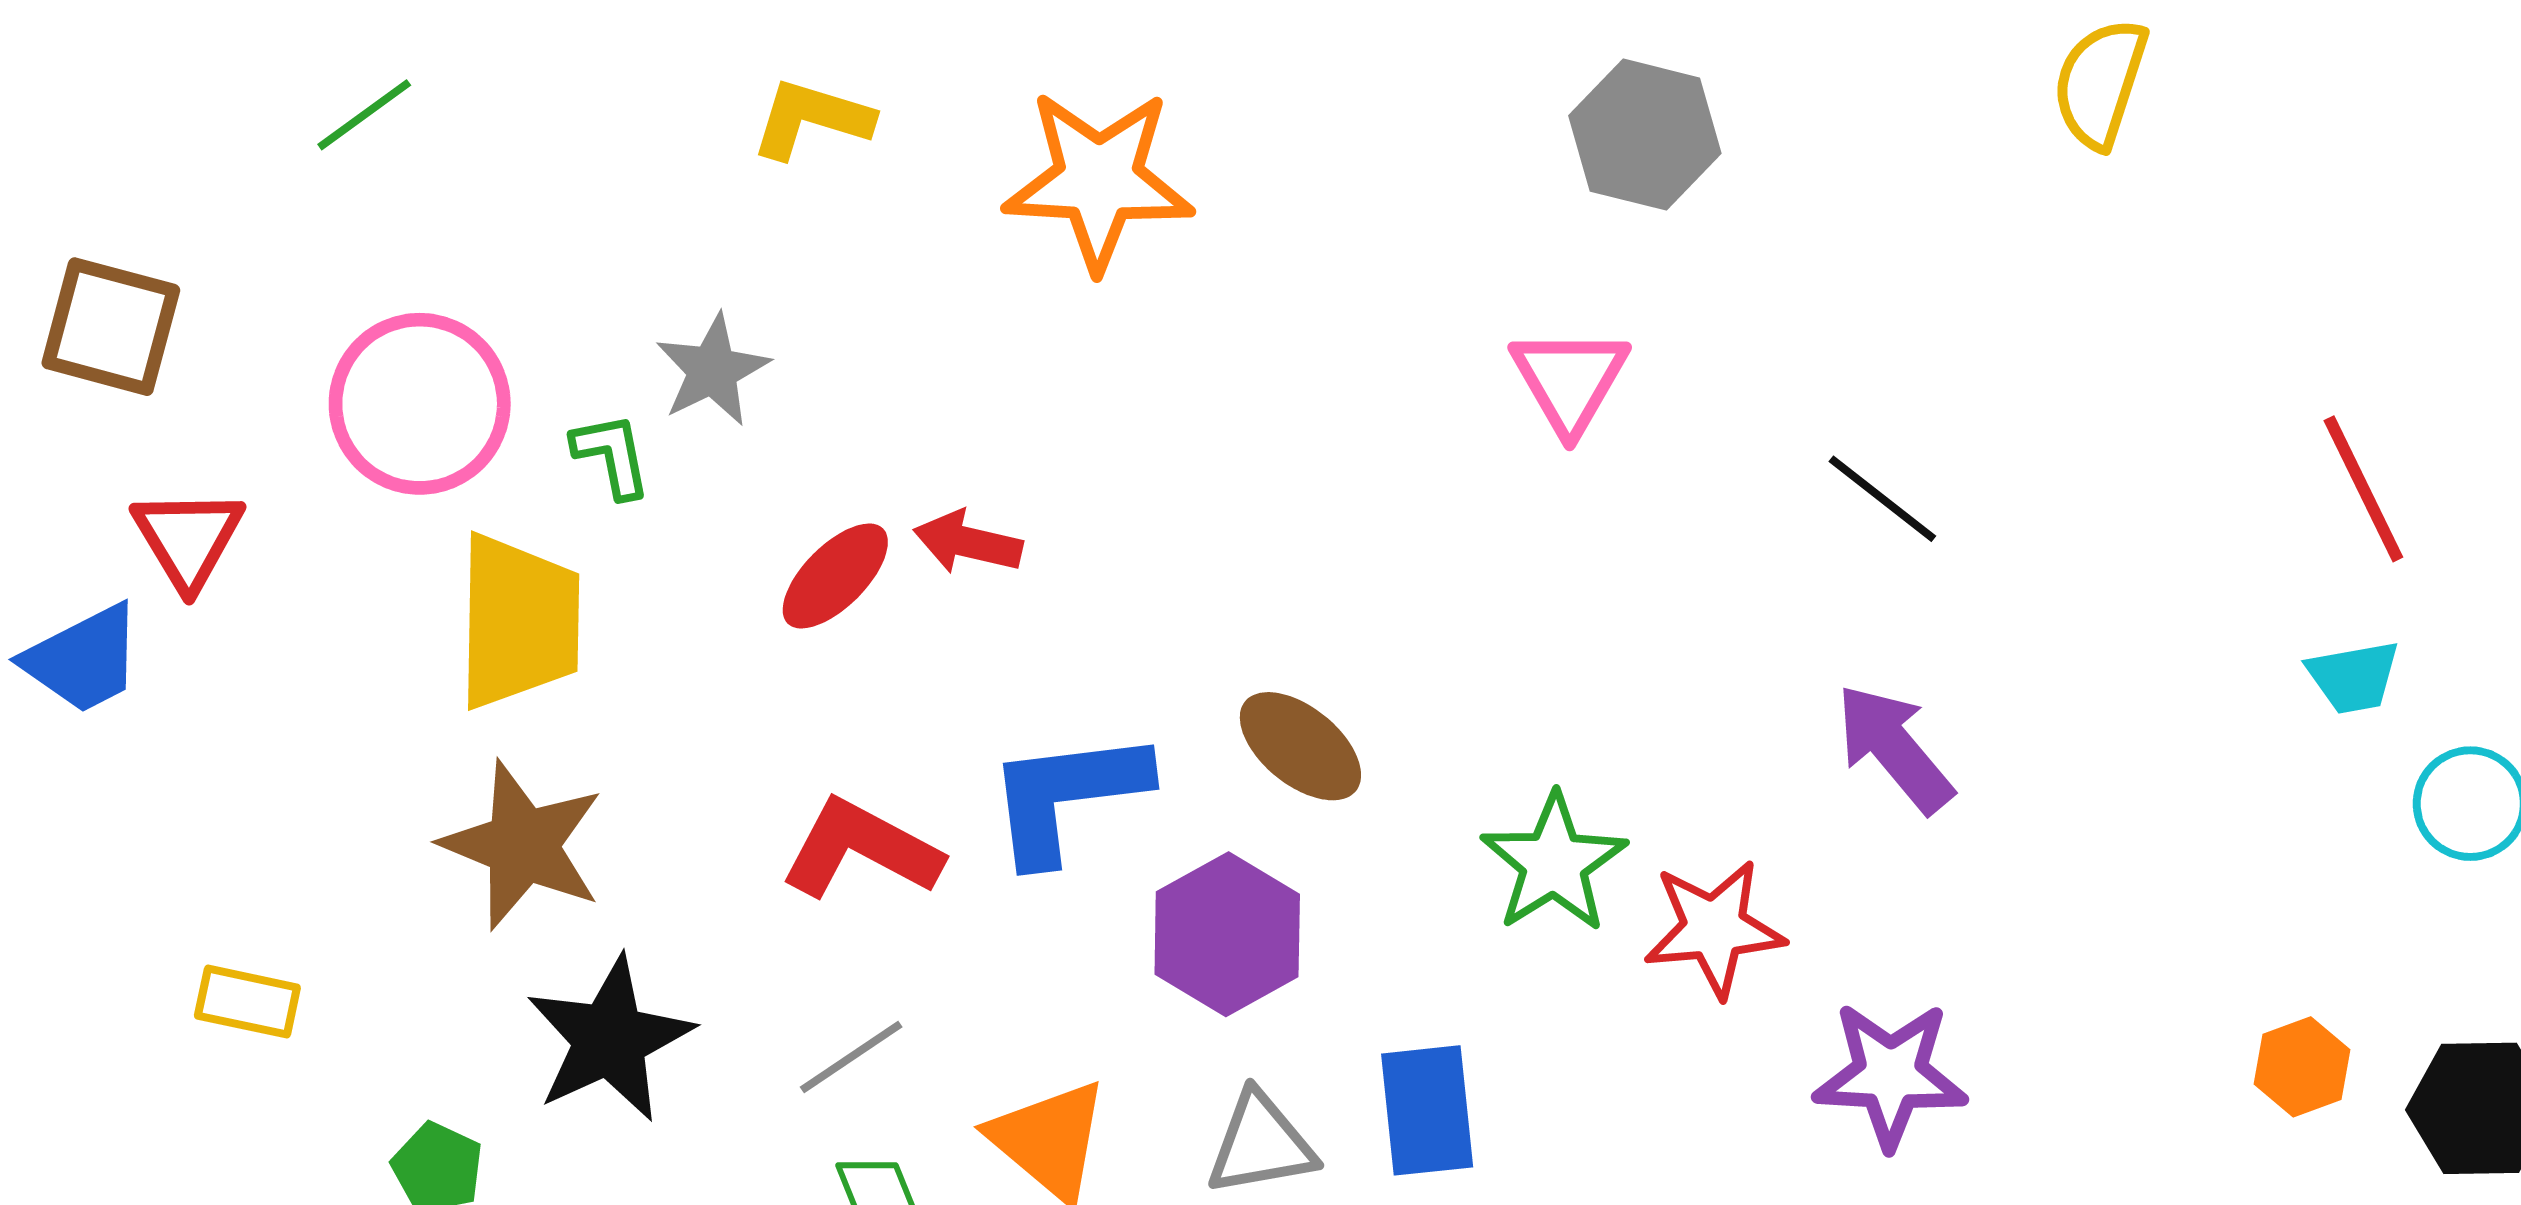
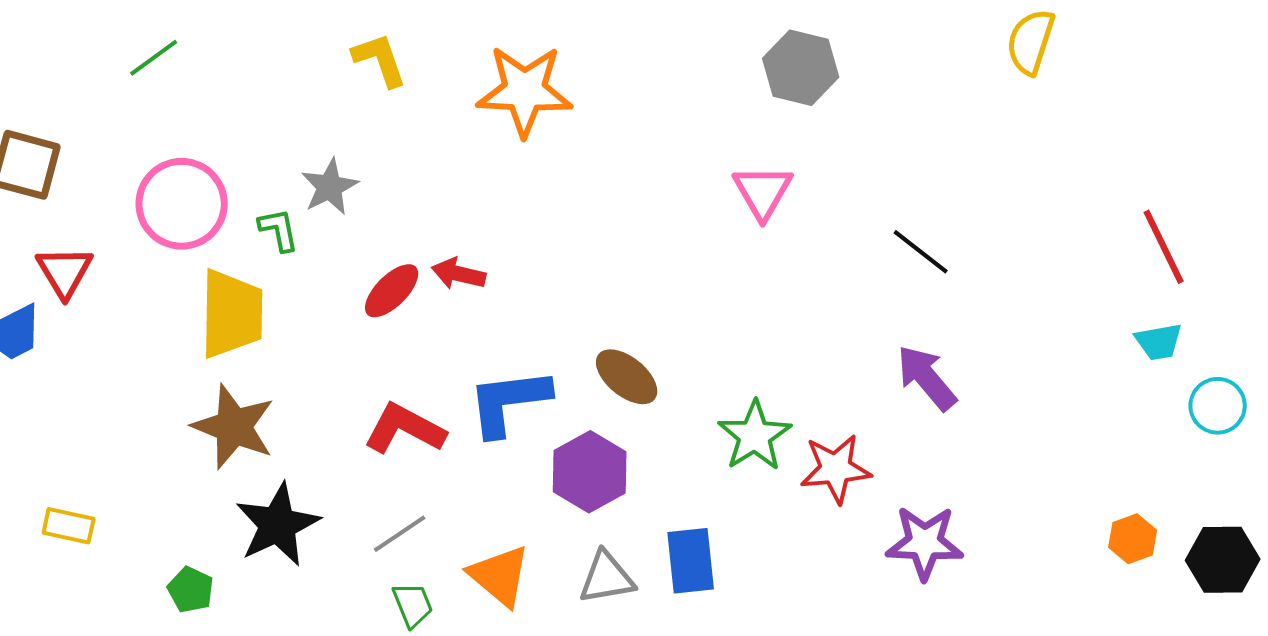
yellow L-shape: (812, 119) -> (380, 60), turned 54
yellow rectangle: (247, 1002) -> (69, 526), moved

